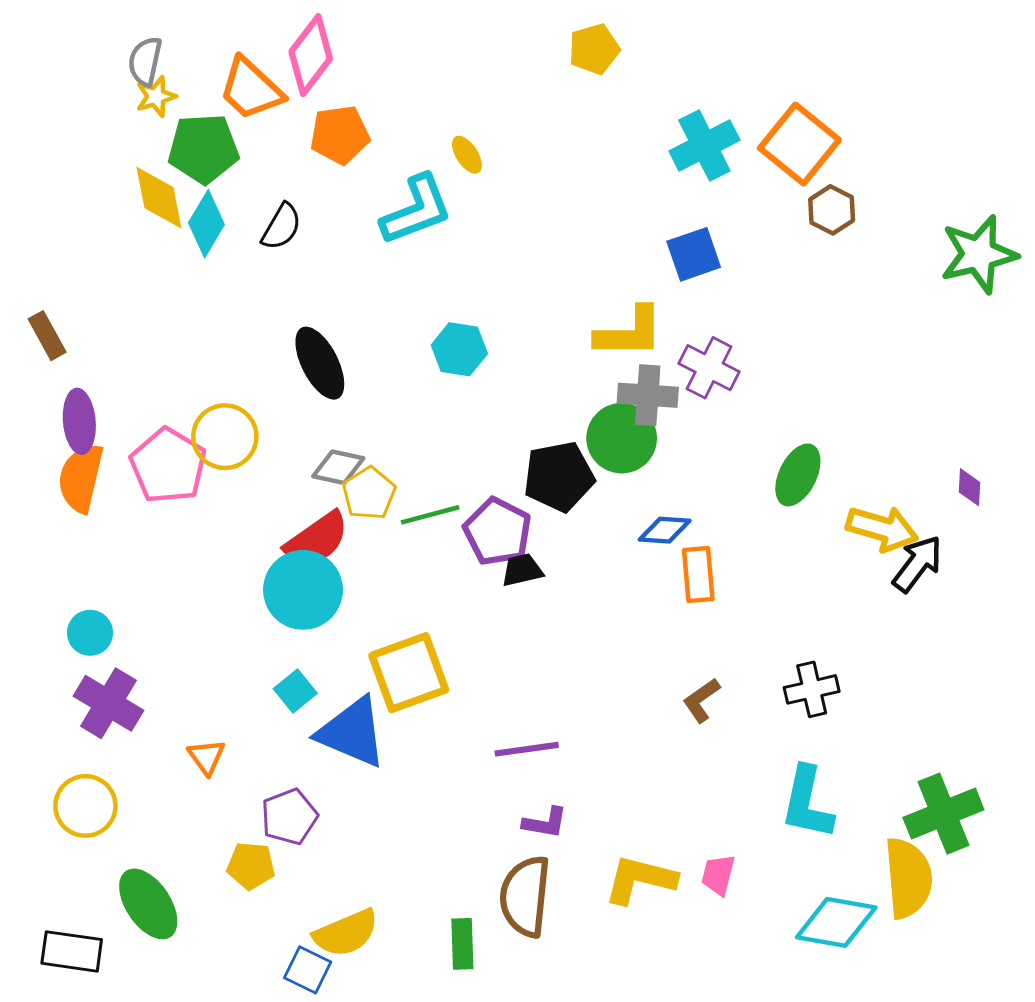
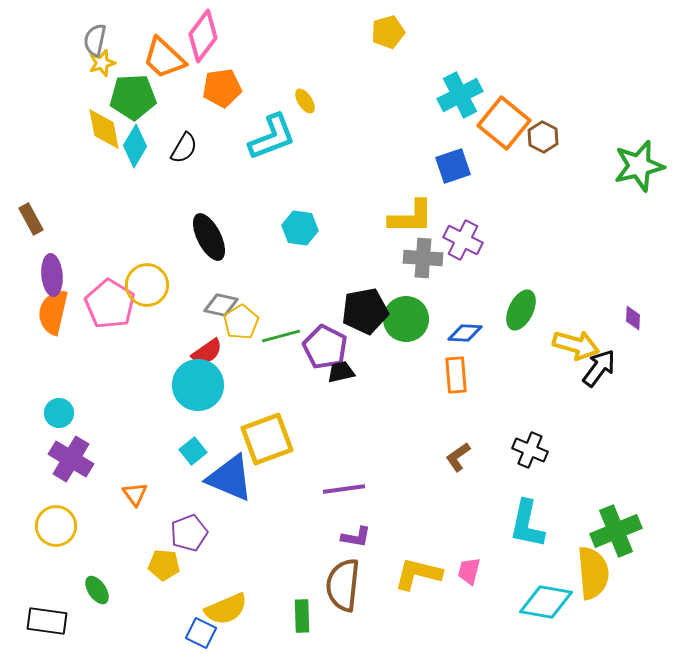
orange square: (799, 144) -> (504, 123), moved
green circle: (622, 438) -> (406, 319), moved
blue diamond: (665, 530) -> (465, 333), moved
red semicircle: (317, 539) -> (207, 352), size x0.7
black cross: (812, 689) -> (530, 450), turned 36
green ellipse: (148, 904) -> (97, 590), size x0.6

